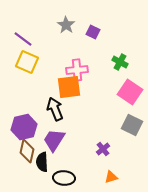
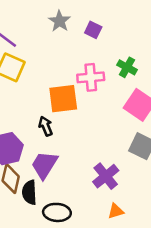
pink cross: (77, 70) -> (91, 77), moved
black arrow: (55, 109) -> (46, 126), size x0.7
purple cross: (103, 149) -> (106, 176), size x1.5

